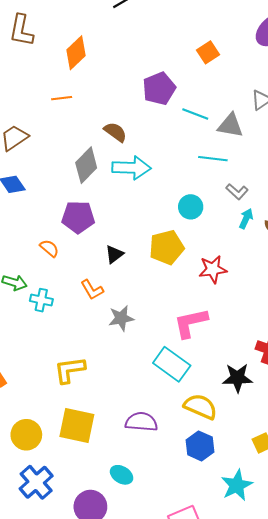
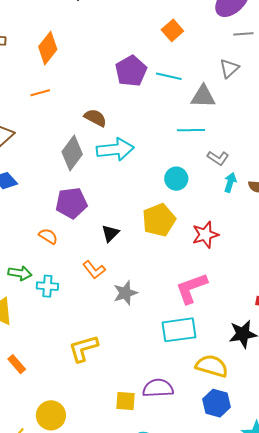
cyan line: (195, 114) -> (169, 76), moved
cyan rectangle: (172, 364) -> (179, 330), turned -36
yellow square: (77, 425) -> (125, 401), moved, size x0.6

